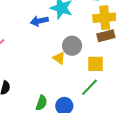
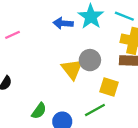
yellow triangle: (59, 58) -> (72, 69), size x1.5

